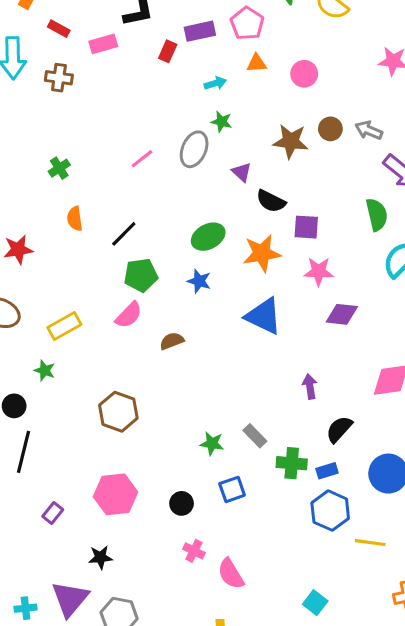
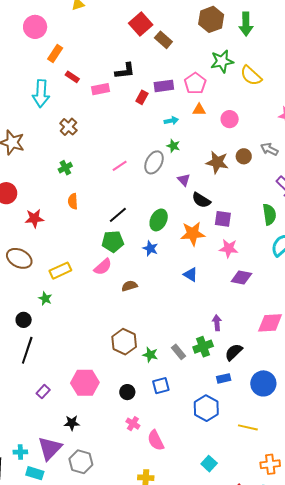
brown cross: (59, 78) -> (68, 127), moved, turned 30
gray arrow: (369, 130) -> (269, 149), moved
black line: (124, 234) -> (118, 215), moved
green ellipse: (208, 237) -> (159, 220), turned -40
blue triangle: (264, 316) -> (191, 275), size x0.6
brown hexagon: (118, 412) -> (124, 342), moved
green cross: (292, 463) -> (203, 347), moved, turned -30
blue hexagon: (330, 511) -> (206, 408), moved

